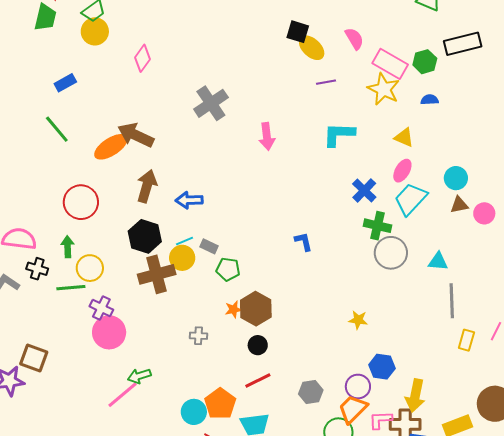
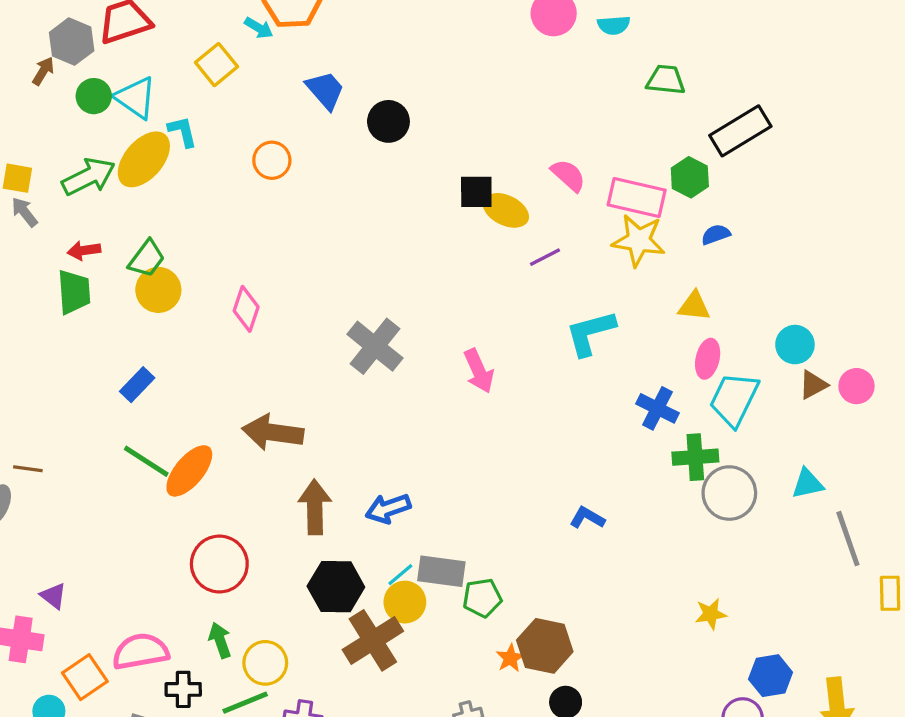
orange ellipse: (111, 147) -> (189, 471), moved
blue L-shape: (304, 242) -> (587, 518), turned -30
gray rectangle: (209, 246) -> (441, 571), size x1.6

